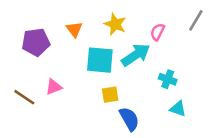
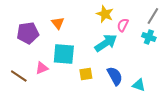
yellow star: (115, 24) -> (105, 14), moved
cyan square: (100, 60) -> (64, 54), moved
cyan cross: (168, 79) -> (149, 37), moved
blue semicircle: (129, 119) -> (115, 76), moved

